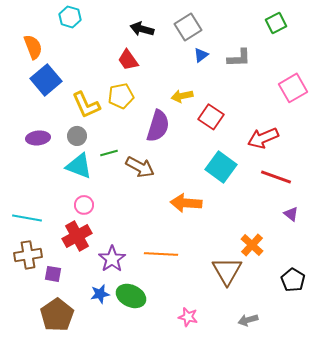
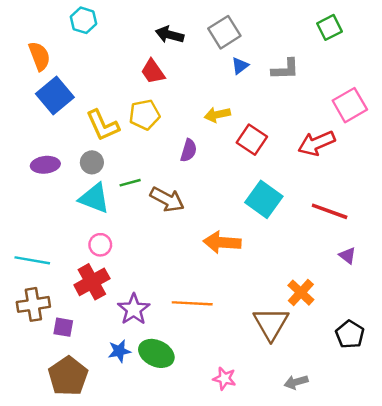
purple semicircle: (158, 126) -> (189, 150), size x0.6
red arrow: (263, 138) -> (316, 143), moved

